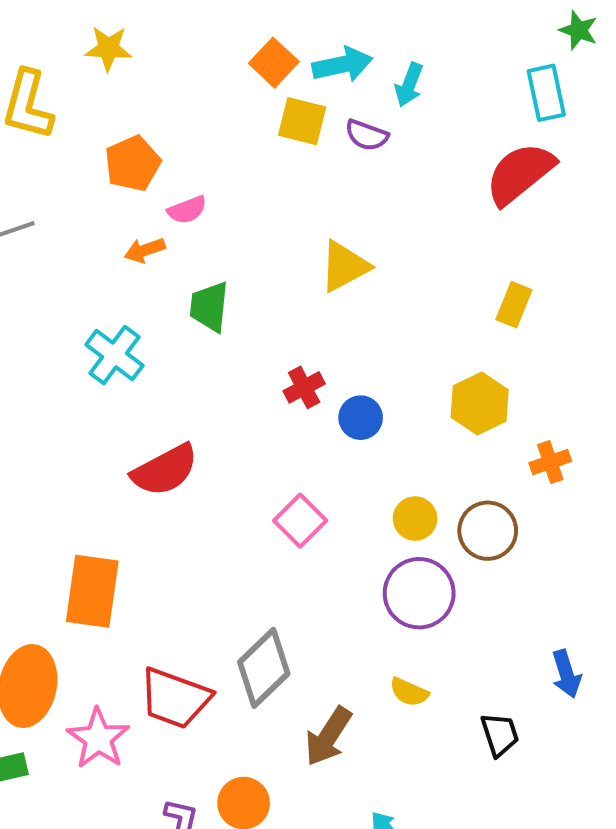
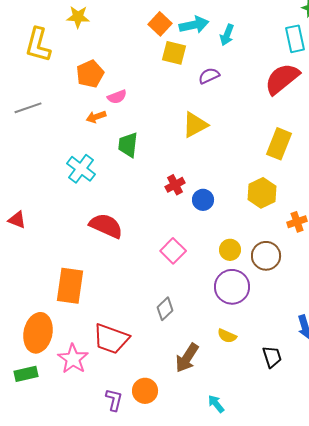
purple semicircle: (367, 135) -> (209, 76), moved, turned 135
yellow rectangle: (514, 305) -> (279, 144), size x1.4
red semicircle: (165, 470) -> (106, 226), turned -128
gray diamond: (264, 668) -> (165, 309), moved, size x0.6

